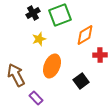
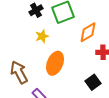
black square: (81, 81) -> (93, 82), moved

